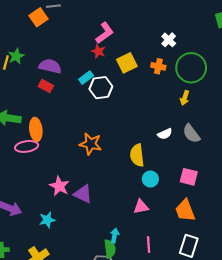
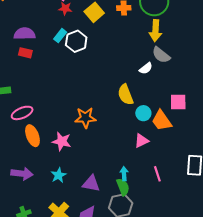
yellow arrow: (185, 98) -> (155, 31), size x1.5
orange ellipse: (36, 129) -> (32, 136), moved
gray semicircle: (191, 134) -> (161, 55), moved
orange star: (91, 144) -> (85, 118), moved
purple triangle: (83, 194) -> (91, 184), moved
orange trapezoid: (185, 210) -> (162, 121), moved

